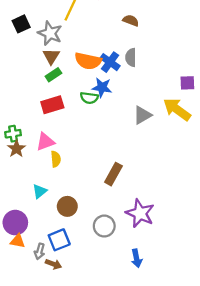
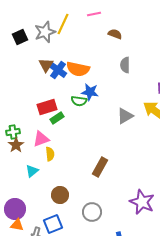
gray star: (50, 33) -> (45, 32), moved, turned 30
gray semicircle: (131, 57) -> (125, 65), moved
blue cross: (110, 62) -> (58, 70), moved
green rectangle: (53, 75) -> (57, 118), moved
cyan triangle: (40, 191) -> (32, 171), moved
purple star: (140, 213) -> (142, 202), moved

